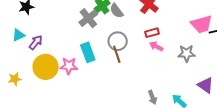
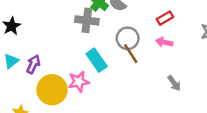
gray cross: (88, 18) -> (87, 20), turned -30
pink arrow: (156, 46) -> (164, 42), moved
gray arrow: (152, 97) -> (174, 83), moved

